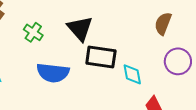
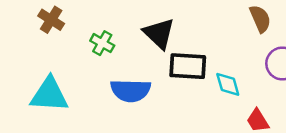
brown semicircle: (163, 24) -> (260, 19), turned 140

